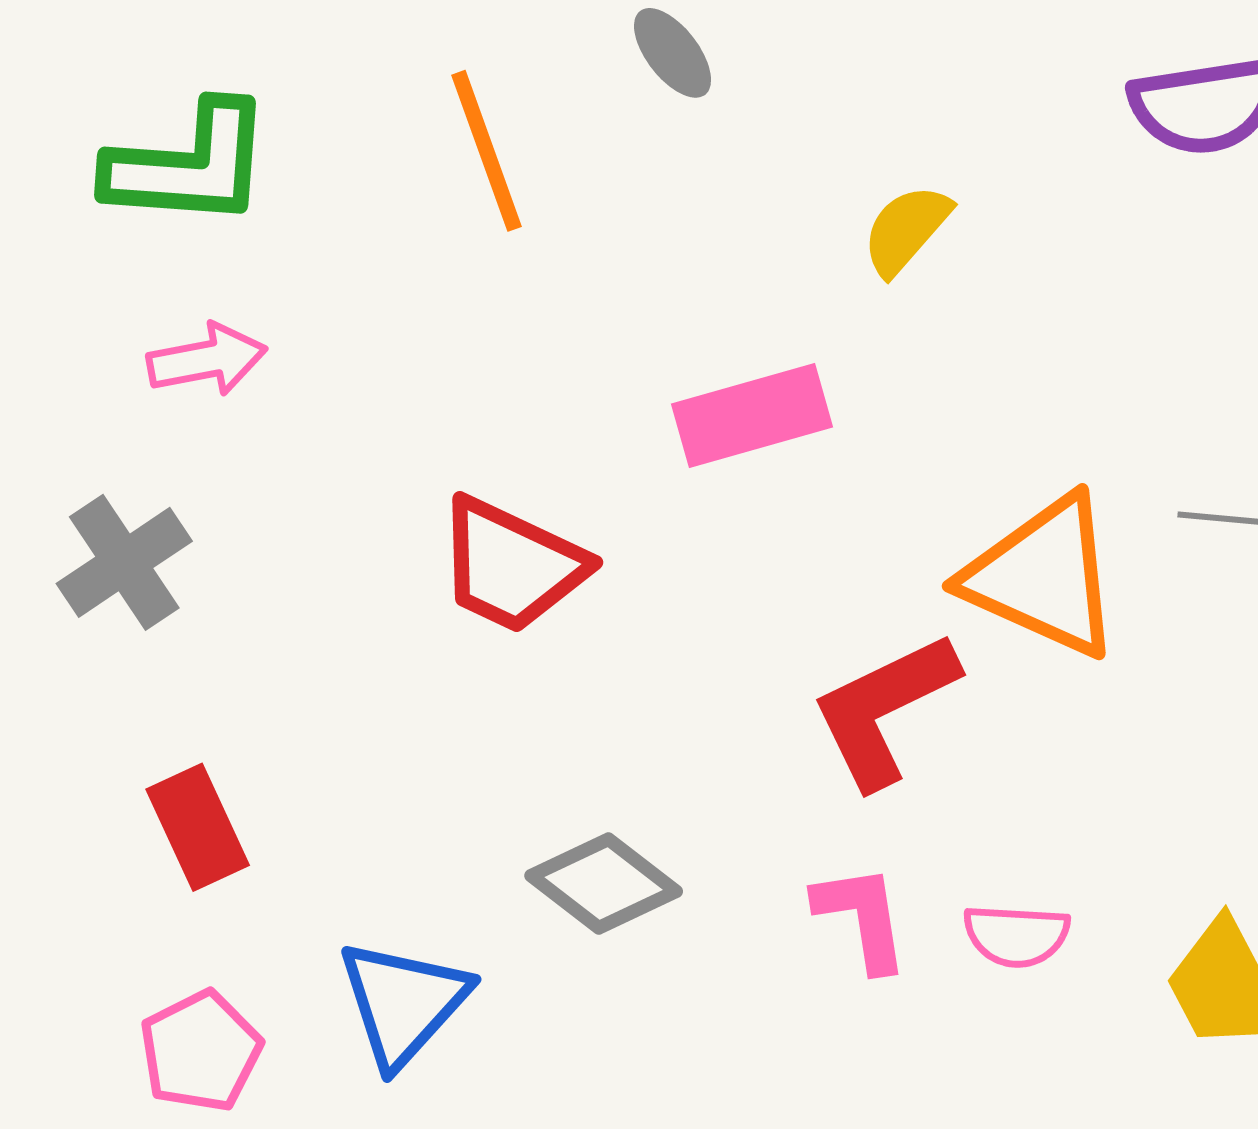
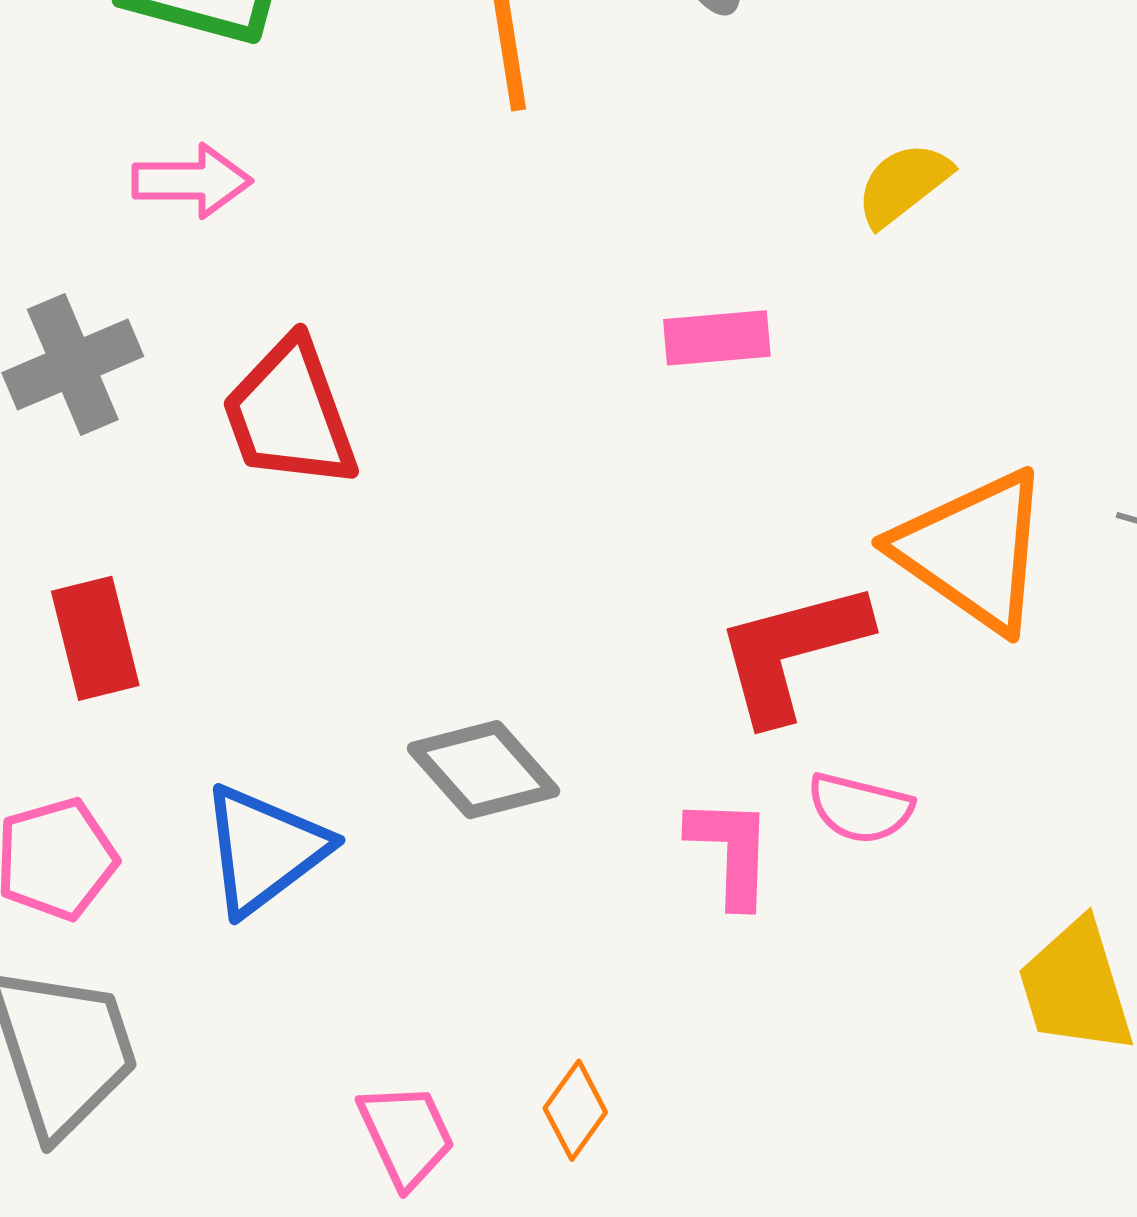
pink rectangle: (752, 416) -> (717, 338), size x0.7
red trapezoid: (512, 565) -> (290, 414), moved, turned 34
pink semicircle: (1016, 936) -> (860, 808), moved

